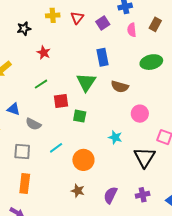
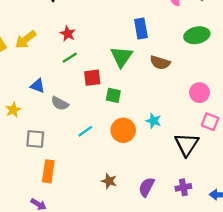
red star: (44, 53) -> (68, 34), moved
pink circle: (140, 114) -> (199, 93), moved
gray square: (22, 151) -> (35, 139), moved
orange circle: (83, 160) -> (123, 130), moved

